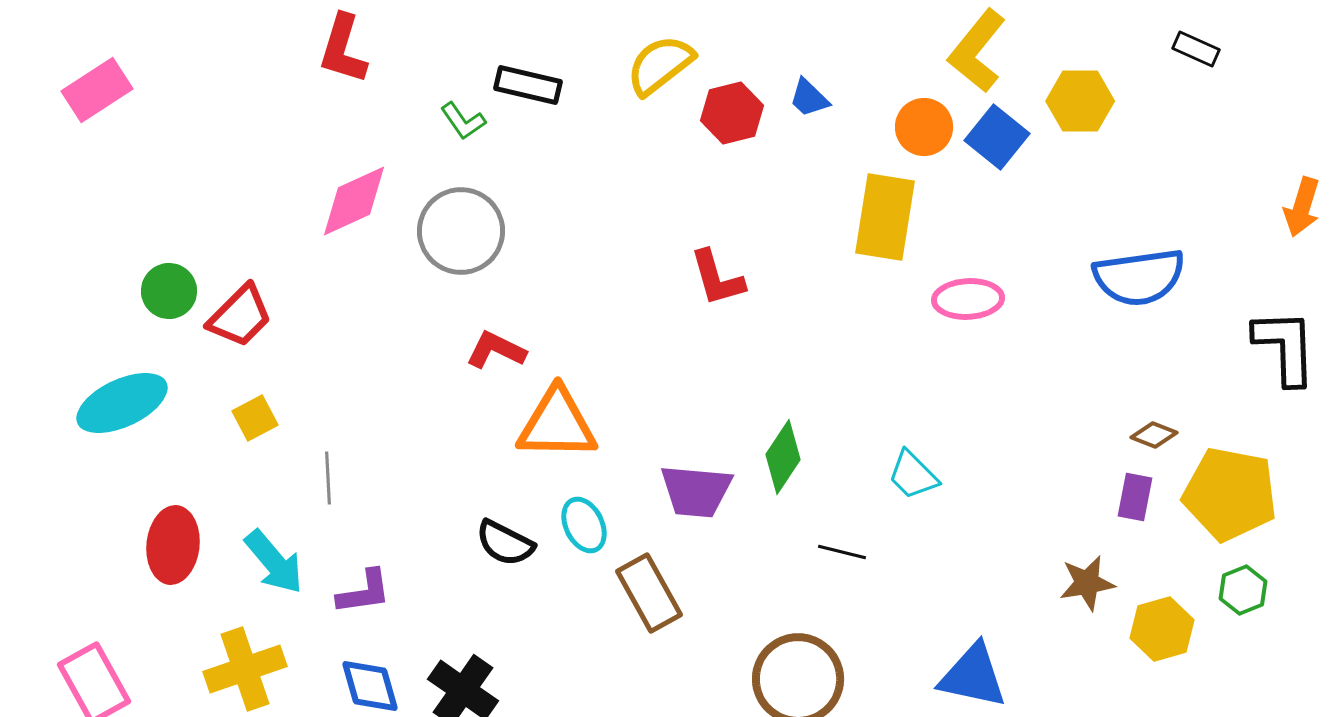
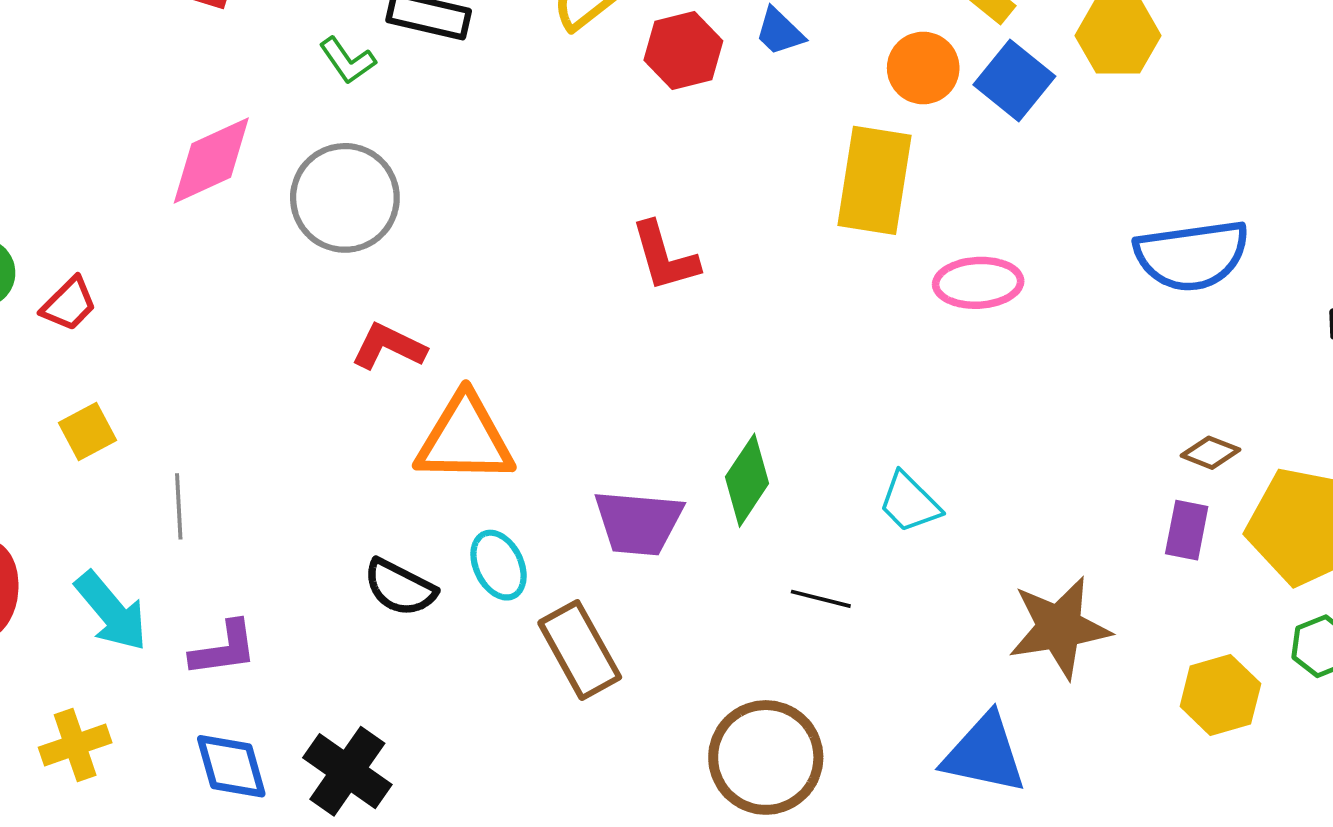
red trapezoid: (240, 316) -> (69, 304), size x0.7
brown star: (1087, 583) -> (1059, 628), moved, size x1.5
yellow cross: (245, 669) -> (75, 745), size x0.7

